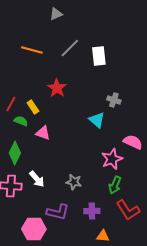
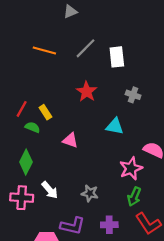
red star: (57, 88) -> (87, 92), moved
gray cross: (114, 100) -> (133, 95), moved
cyan triangle: (97, 120) -> (115, 126), turned -30
pink triangle: (43, 133) -> (70, 140), moved

